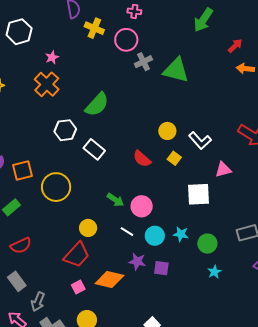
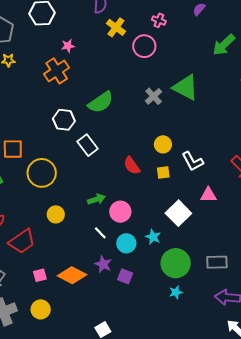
gray cross: (143, 62) -> (154, 96), moved, turned -30
yellow square: (174, 158) -> (163, 173), turned 32
white square: (198, 194) -> (178, 213), turned 35
green arrow: (115, 200) -> (96, 199), turned -66
yellow circle: (88, 228) -> (56, 214), moved
cyan star: (181, 234) -> (153, 237), moved
green circle: (207, 244) -> (176, 263), size x1.5
red trapezoid: (77, 255) -> (22, 241), moved

